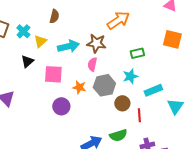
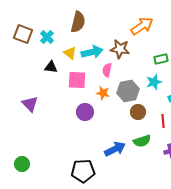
brown semicircle: (54, 16) -> (78, 22), size x1.5
yellow triangle: (40, 41) -> (70, 53), moved, turned -40
black triangle: (27, 61) -> (51, 67), turned 48
pink semicircle: (92, 64) -> (107, 70), moved
brown circle: (122, 103) -> (138, 112), moved

